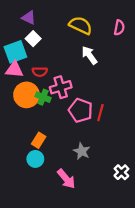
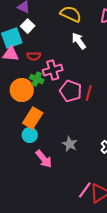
orange circle: (26, 95) -> (22, 90), moved
orange rectangle: (39, 140) -> (33, 118), size x1.5
gray star: (82, 151) -> (70, 144), moved
pink arrow: (66, 179) -> (44, 159), moved

